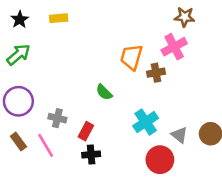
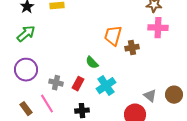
pink cross: (174, 47) -> (158, 28), moved, turned 30
cyan cross: (146, 122) -> (106, 86), moved
red rectangle: (86, 131) -> (78, 84), moved
brown rectangle: (18, 142) -> (26, 109), moved

